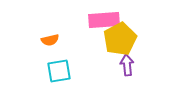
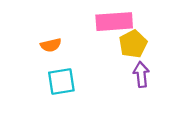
yellow pentagon: (120, 39) -> (133, 44), size x0.7

